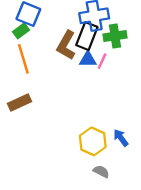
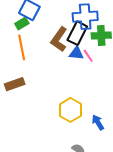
pink line: (102, 61) -> (88, 56), turned -64
yellow hexagon: (93, 141) -> (70, 110), moved

